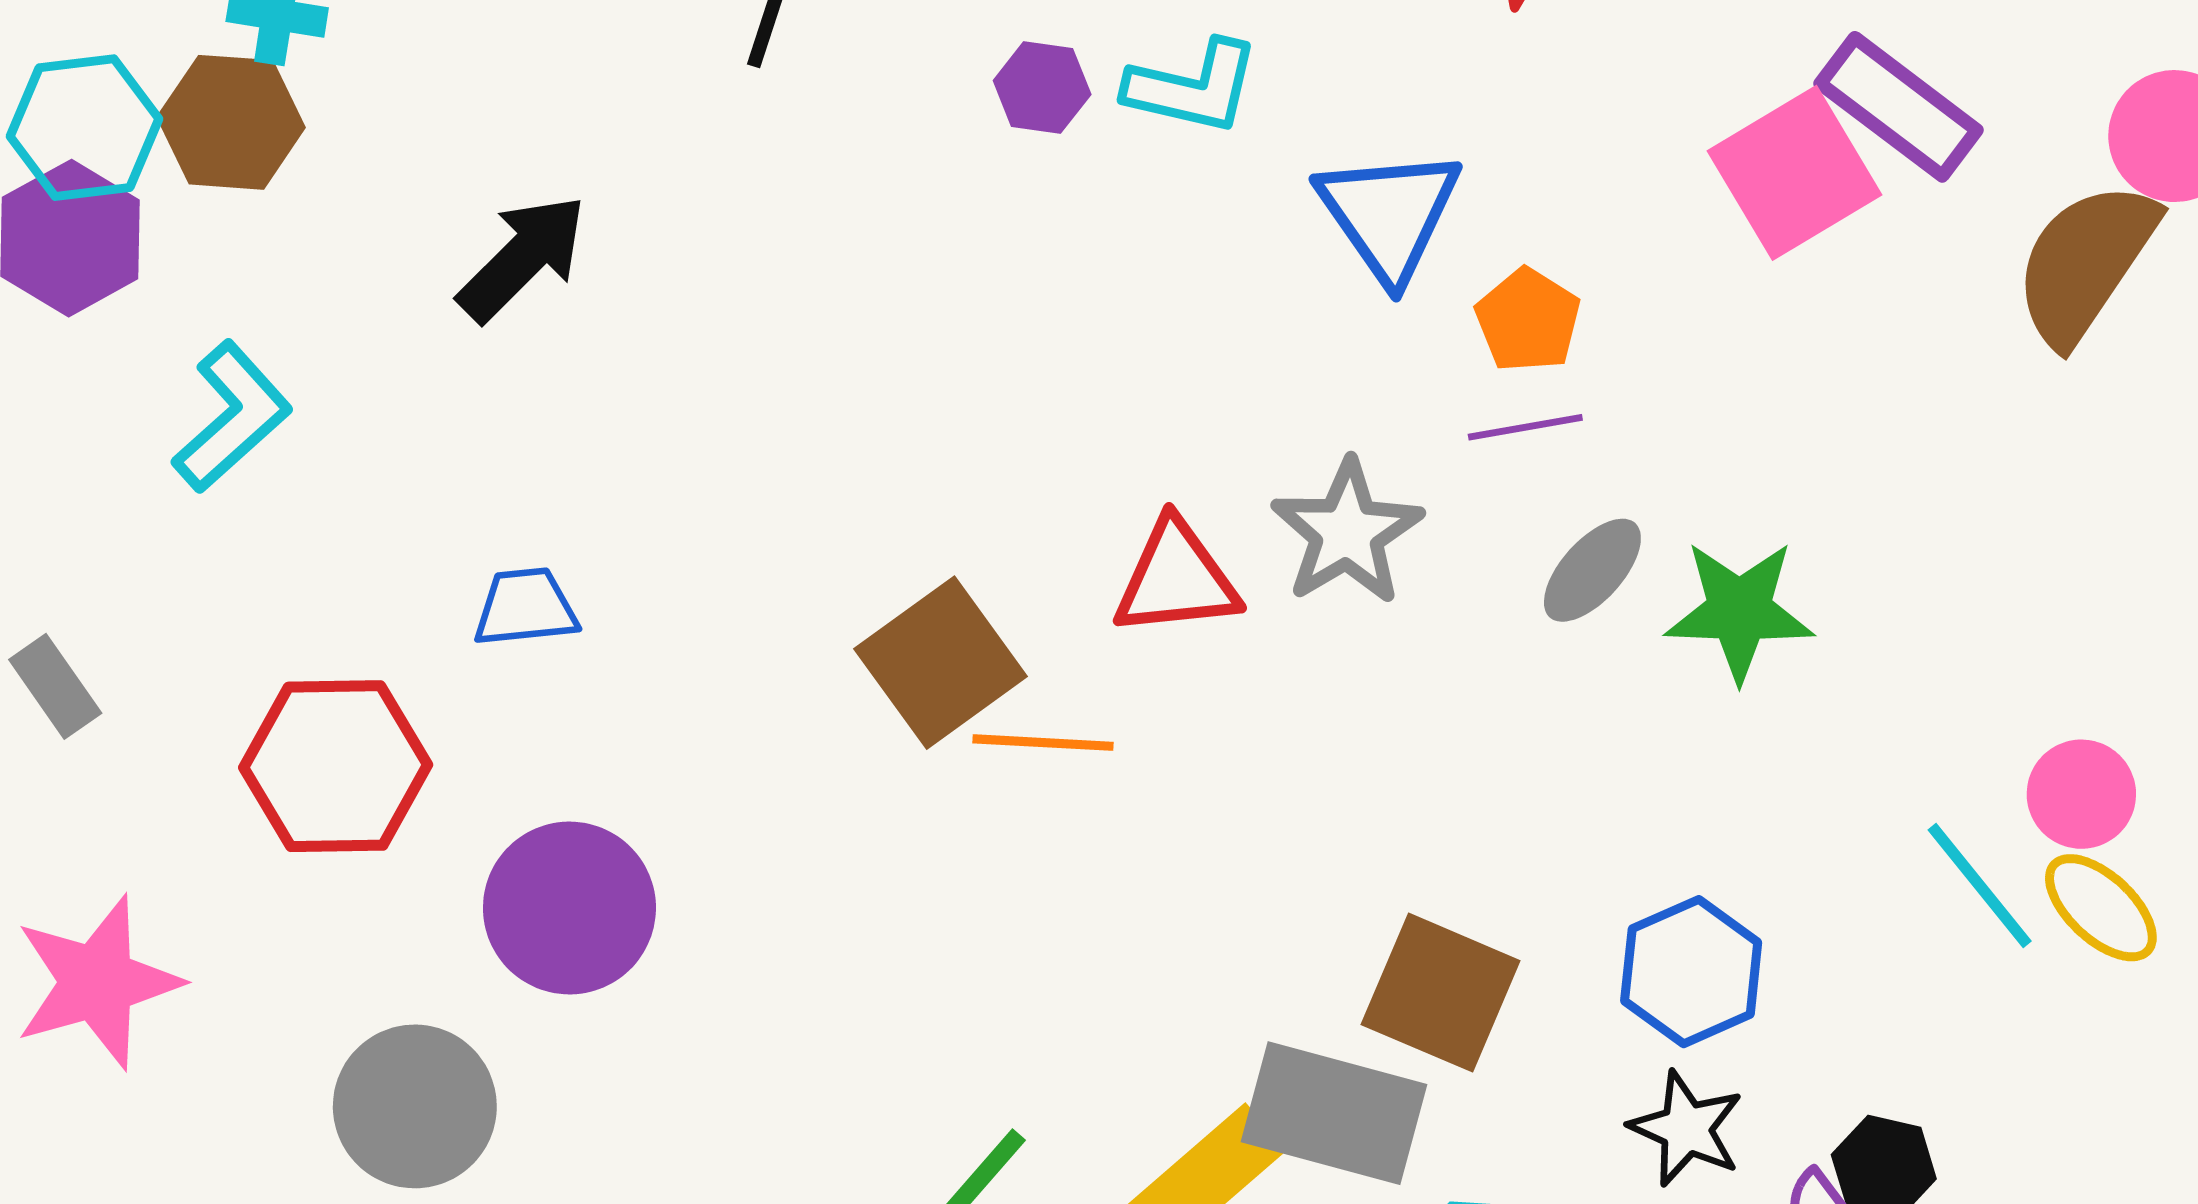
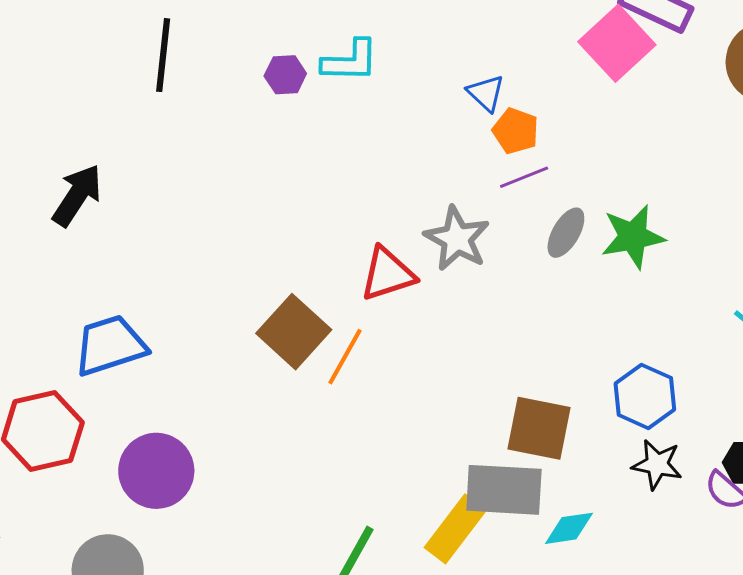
blue triangle: (1389, 214) -> (486, 93), moved, size x0.6
blue trapezoid: (526, 607) -> (110, 345), size x1.6
orange line: (1043, 743) -> (345, 357), turned -52

